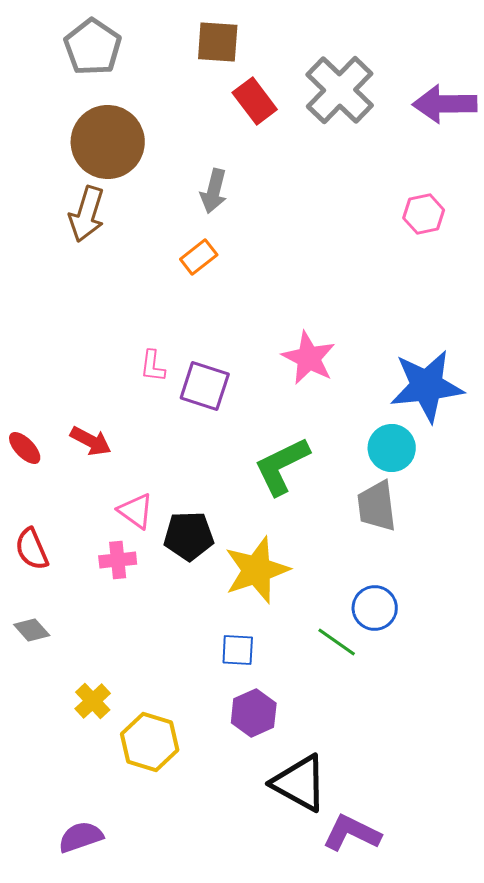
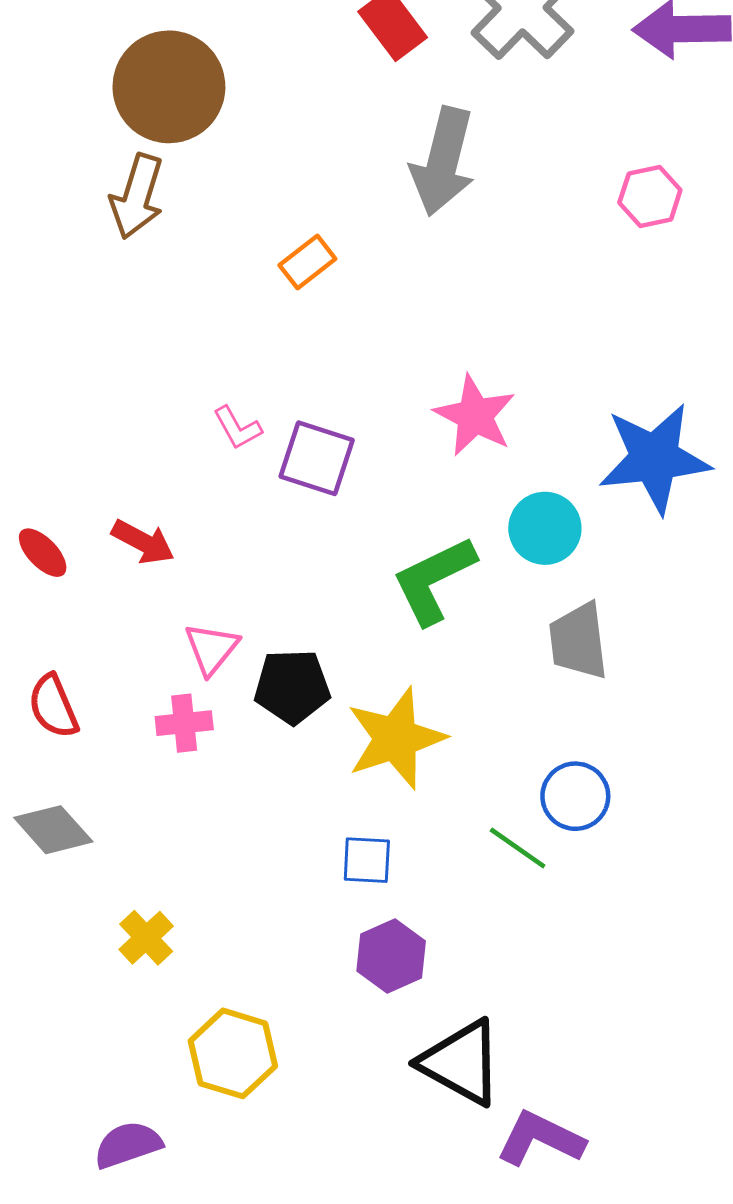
gray arrow: (214, 191) -> (443, 161), moved, size x1.6
pink L-shape: (153, 366) -> (237, 428), turned -36
cyan circle: (392, 448) -> (545, 528), moved
pink triangle: (136, 511) -> (212, 649), turned 33
gray diamond: (32, 630) -> (53, 830), size x1.4
yellow hexagon: (150, 742) -> (233, 1053), moved

